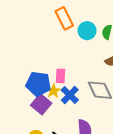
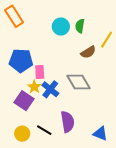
orange rectangle: (64, 18) -> (14, 16), moved
blue pentagon: (38, 84) -> (21, 61), moved

